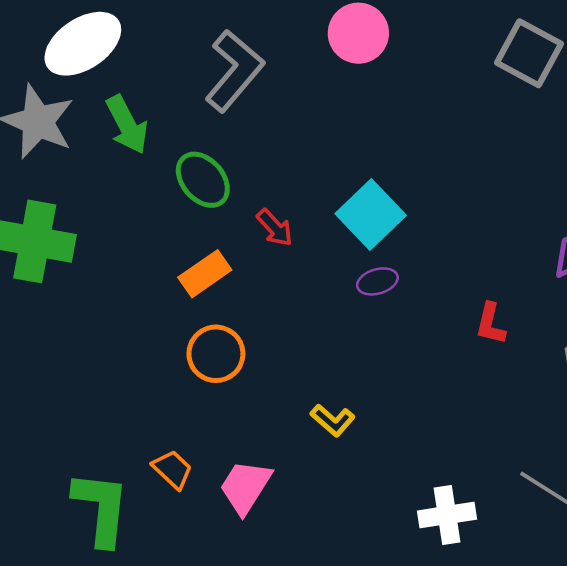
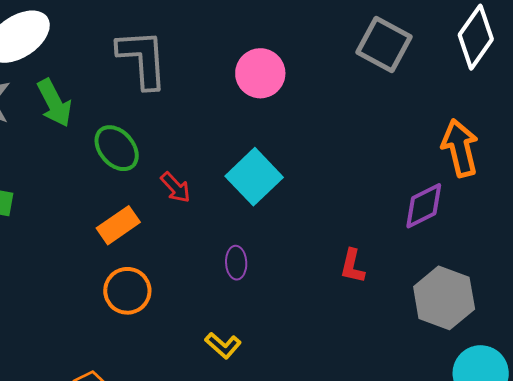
pink circle: (358, 33) -> (260, 73), moved
gray L-shape: (234, 71) -> (142, 59), turned -44
purple ellipse: (377, 281) -> (236, 263), moved, turned -76

